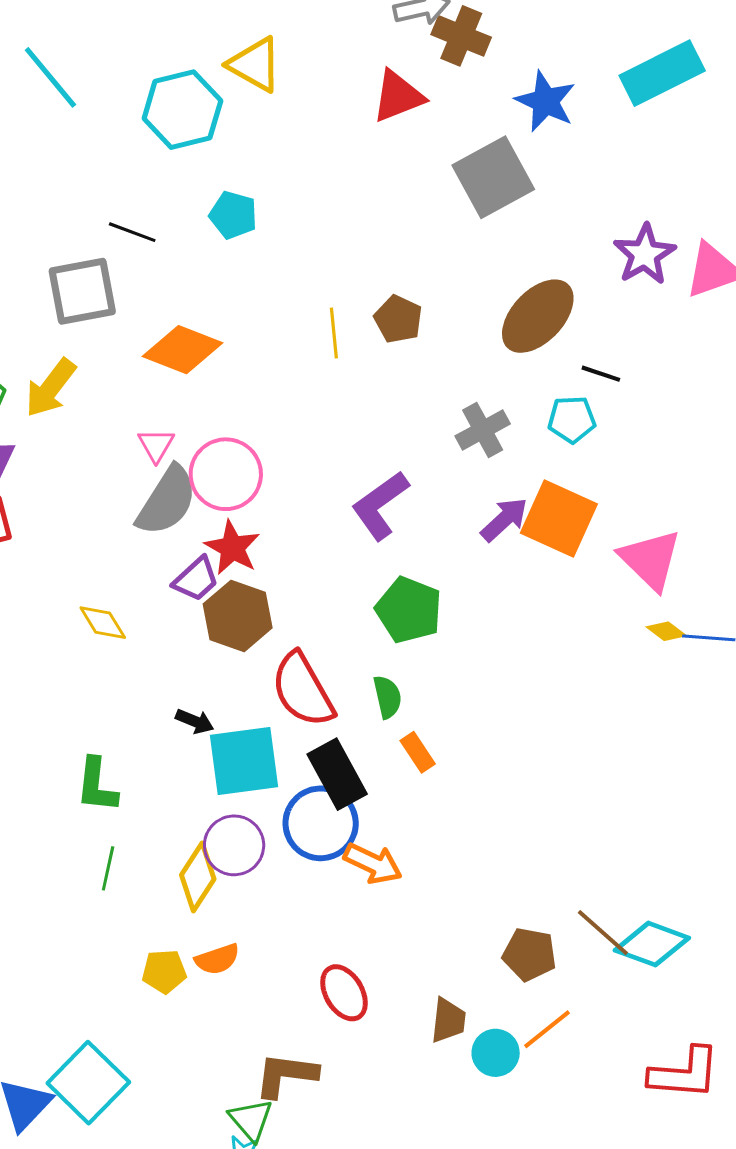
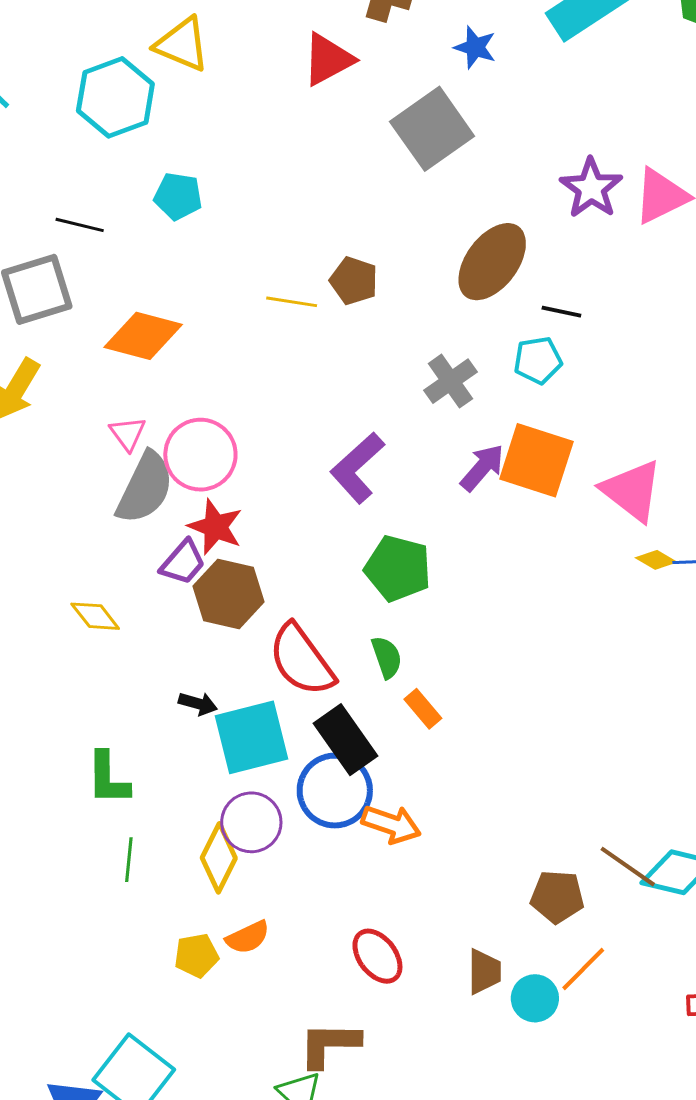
blue star: (545, 101) -> (475, 47), size x0.7
yellow line: (334, 333) -> (292, 302), turned -69

